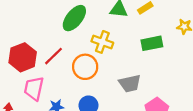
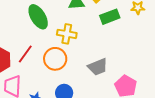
green ellipse: (74, 18) -> (38, 17), turned -60
green rectangle: (152, 43) -> (110, 17), moved

